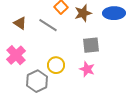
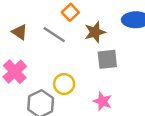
brown star: (83, 13) -> (95, 32), moved
pink star: (87, 69) -> (102, 101), moved

